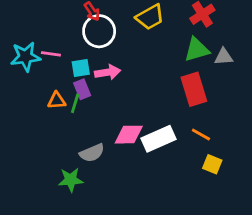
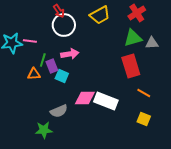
cyan square: (81, 68) -> (62, 76), moved, turned 32
green line: (75, 103) -> (43, 60), moved
orange line: (201, 135) -> (144, 93), moved
white rectangle: (159, 139) -> (106, 101), turned 45

